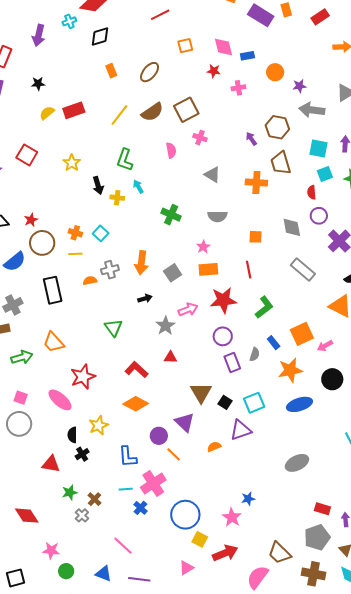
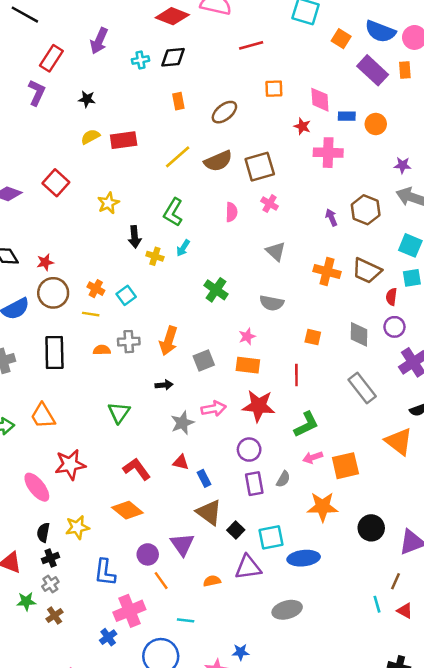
cyan cross: (69, 21) -> (140, 60), moved
orange circle: (275, 72) -> (376, 124), moved
pink cross: (238, 88) -> (328, 153), size x1.6
brown trapezoid: (281, 163) -> (367, 271), moved, turned -60
cyan arrow: (138, 187) -> (183, 248), turned -128
blue rectangle: (274, 343) -> (204, 478), moved
pink arrow: (325, 346) -> (313, 457), moved
brown triangle: (201, 393) -> (209, 512), turned -35
blue ellipse: (299, 404) -> (304, 558), moved
gray ellipse: (297, 463) -> (287, 610), moved
cyan line: (126, 489) -> (186, 620), moved
gray cross: (82, 515) -> (50, 584), moved

